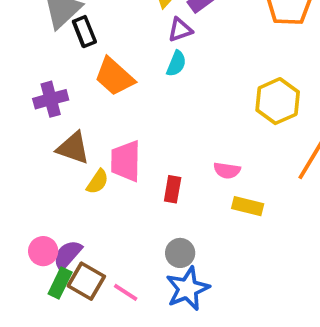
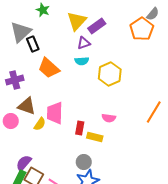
cyan semicircle: (176, 64) -> (82, 61), turned 64
yellow hexagon: (278, 101) -> (110, 74), moved
yellow rectangle: (248, 206) -> (95, 137), moved
pink circle: (43, 251) -> (11, 121), moved

